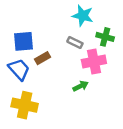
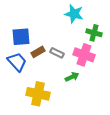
gray rectangle: (75, 42) -> (57, 53), moved
pink cross: (94, 62) -> (84, 55), turned 30
yellow cross: (25, 105) -> (38, 94), moved

